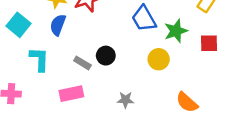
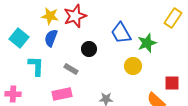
red square: (209, 43) -> (172, 83), moved
black circle: (106, 56) -> (89, 49), moved

